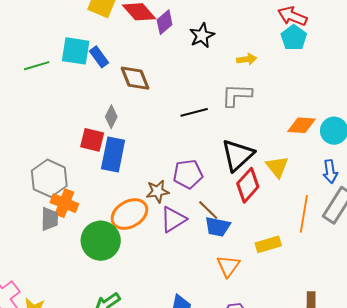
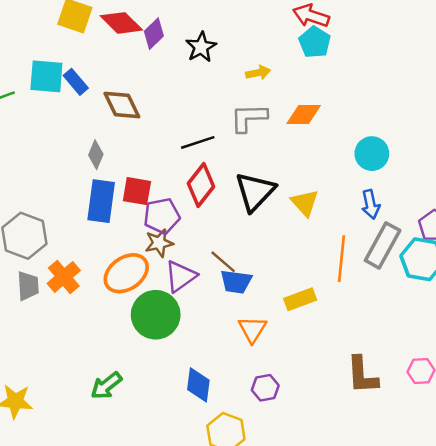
orange diamond: (301, 125) -> (304, 114), moved
red square: (92, 140) -> (137, 191), moved
purple pentagon: (188, 174) -> (162, 216), moved
red diamond: (248, 185) -> (201, 185), moved
orange cross: (64, 203) -> (64, 277), moved, turned 32
green circle: (101, 241) -> (156, 315), moved

